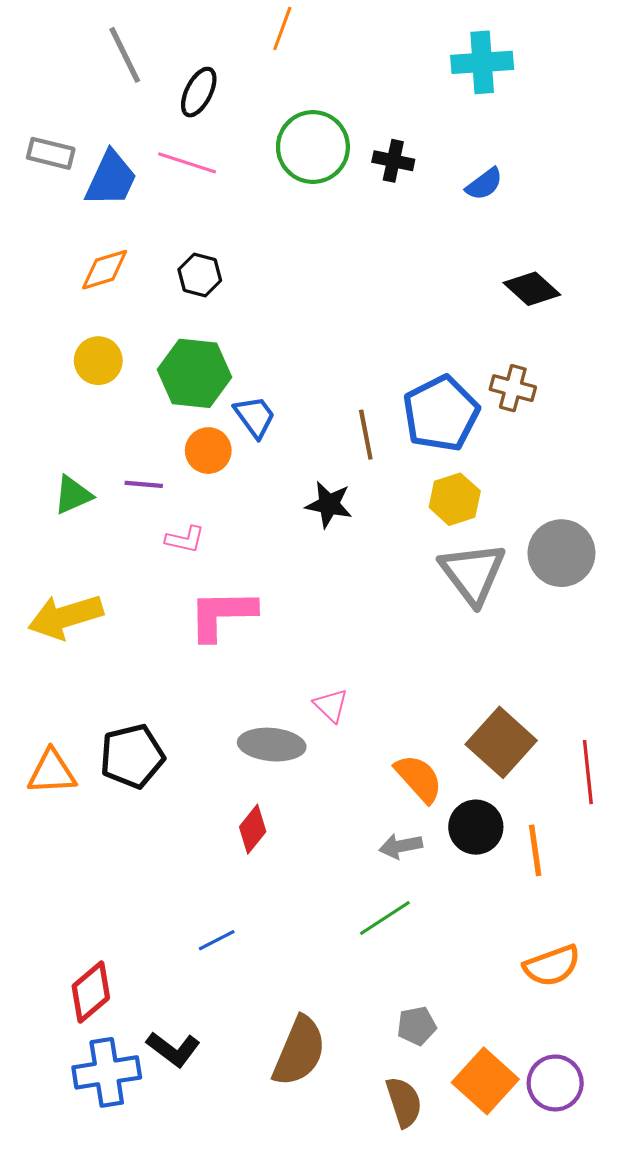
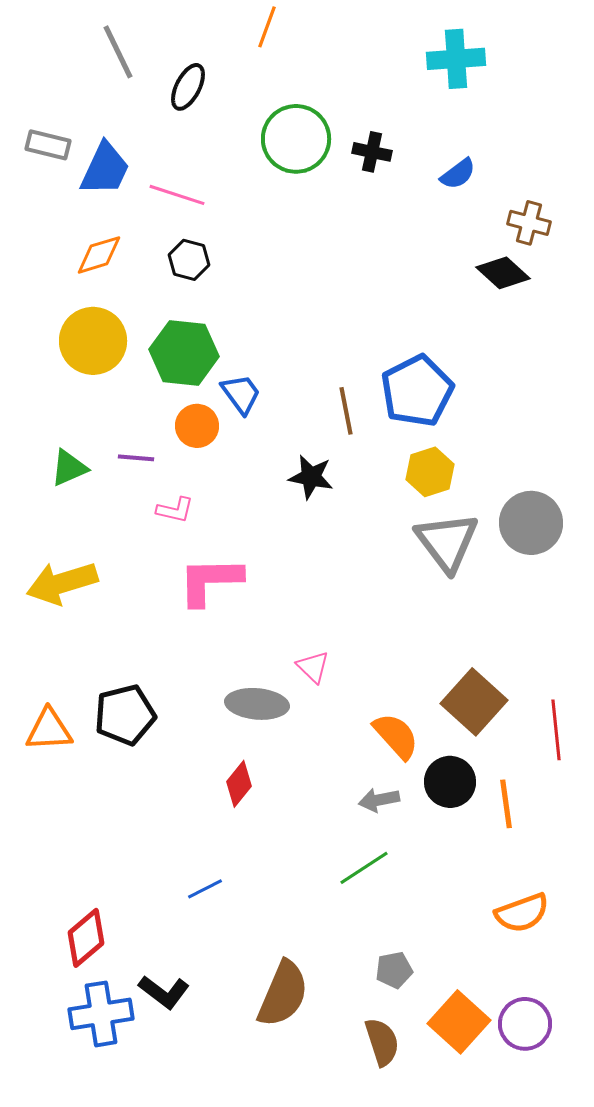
pink line: (187, 163) -> (177, 195), moved
yellow circle: (98, 361) -> (93, 341), size x1.5
brown cross: (513, 388) -> (529, 223), moved

